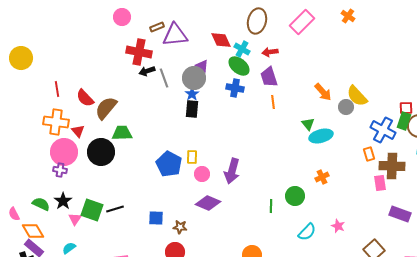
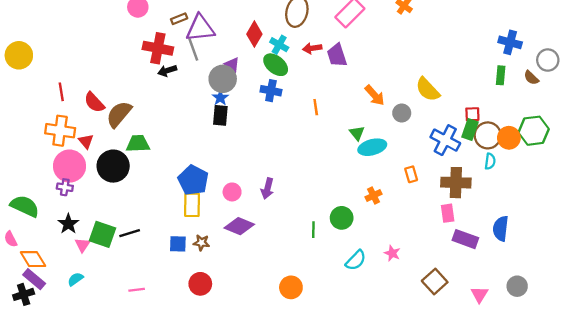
red diamond: (221, 40) -> (254, 34), turned 55
purple trapezoid: (269, 77) -> (337, 55), moved
gray line: (164, 78) -> (193, 49), moved
yellow semicircle: (357, 96) -> (428, 89), moved
orange rectangle: (369, 154) -> (411, 174), moved
yellow rectangle: (192, 157) -> (192, 205), moved, size x1.5
purple arrow: (232, 171) -> (267, 188), size x0.7
pink rectangle: (380, 183) -> (448, 213), moved
green semicircle: (41, 204) -> (25, 206), moved, size x1.4
brown star: (180, 227) -> (201, 243), moved

